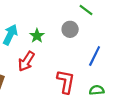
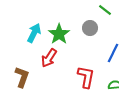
green star: (37, 36) -> (59, 34), size x1.5

